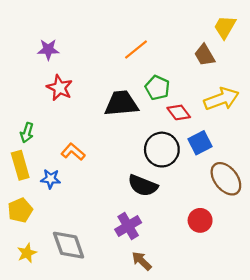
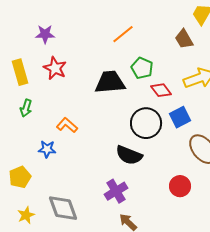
yellow rectangle: (20, 165) -> (20, 72), moved

